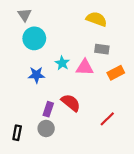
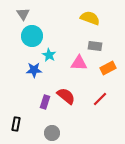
cyan star: (62, 63) -> (49, 55), moved
red line: (107, 119) -> (100, 99), moved
gray circle: (46, 128) -> (52, 133), moved

